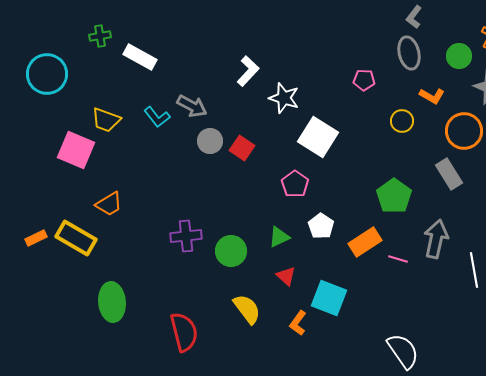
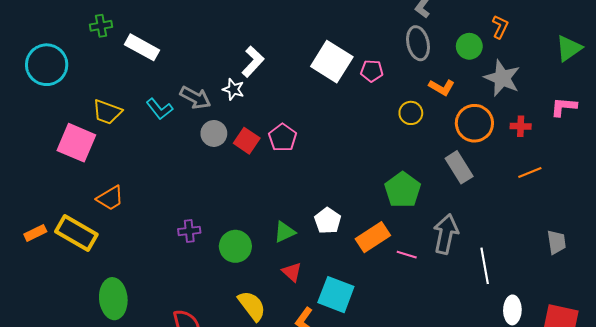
white star: (284, 98) -> (233, 89), moved, size x0.7
white square: (318, 137) -> (332, 62), moved
pink pentagon: (295, 184) -> (283, 138), moved
purple cross: (186, 236) -> (189, 231), size x0.7

